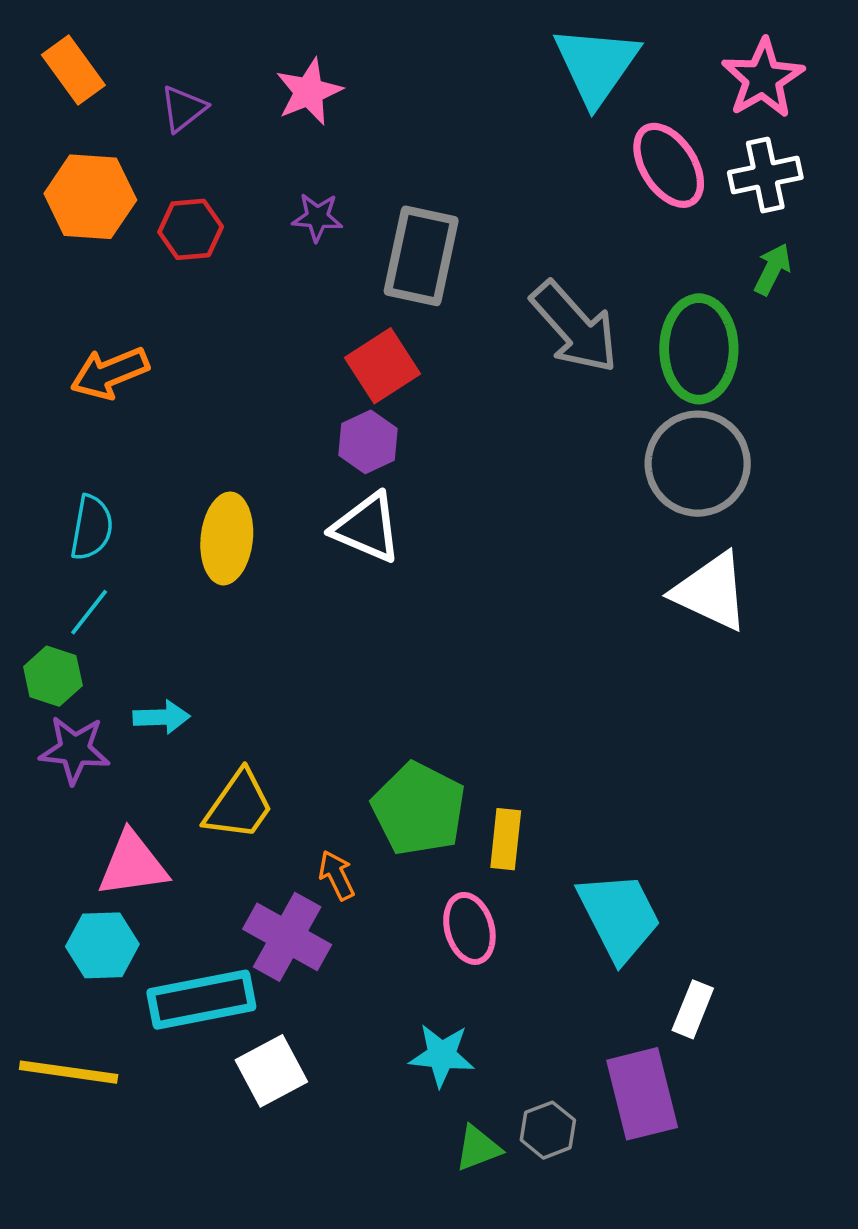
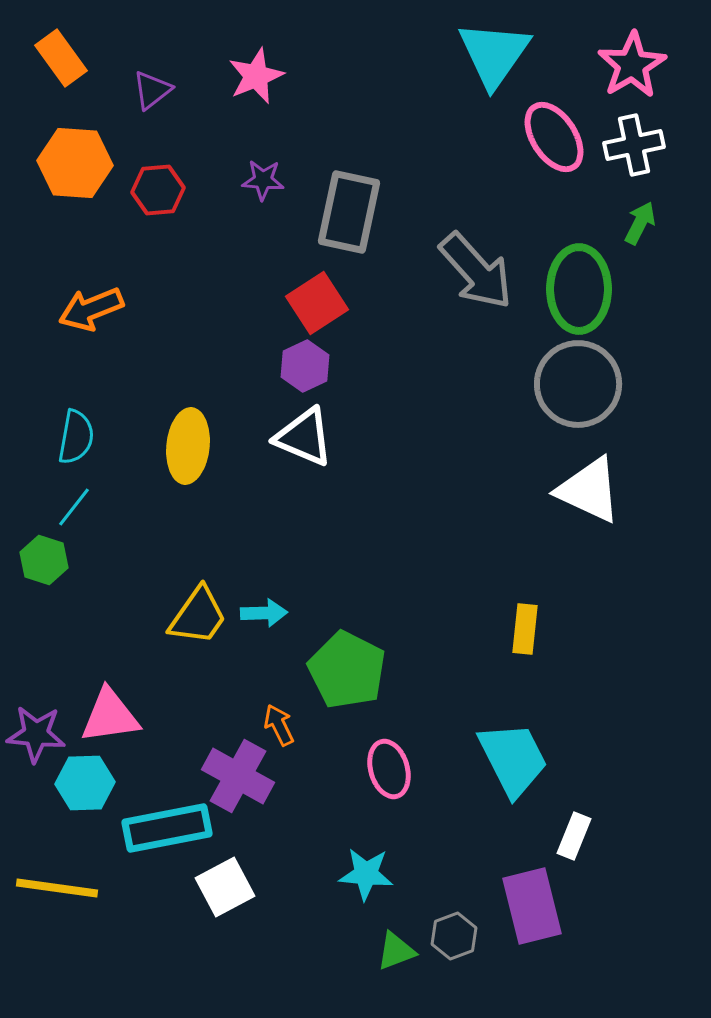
cyan arrow: (162, 717) -> (264, 613), moved
purple star: (75, 750) -> (36, 734), moved
yellow trapezoid: (239, 805) -> (198, 616), moved
yellow rectangle: (506, 839) -> (525, 629), moved

